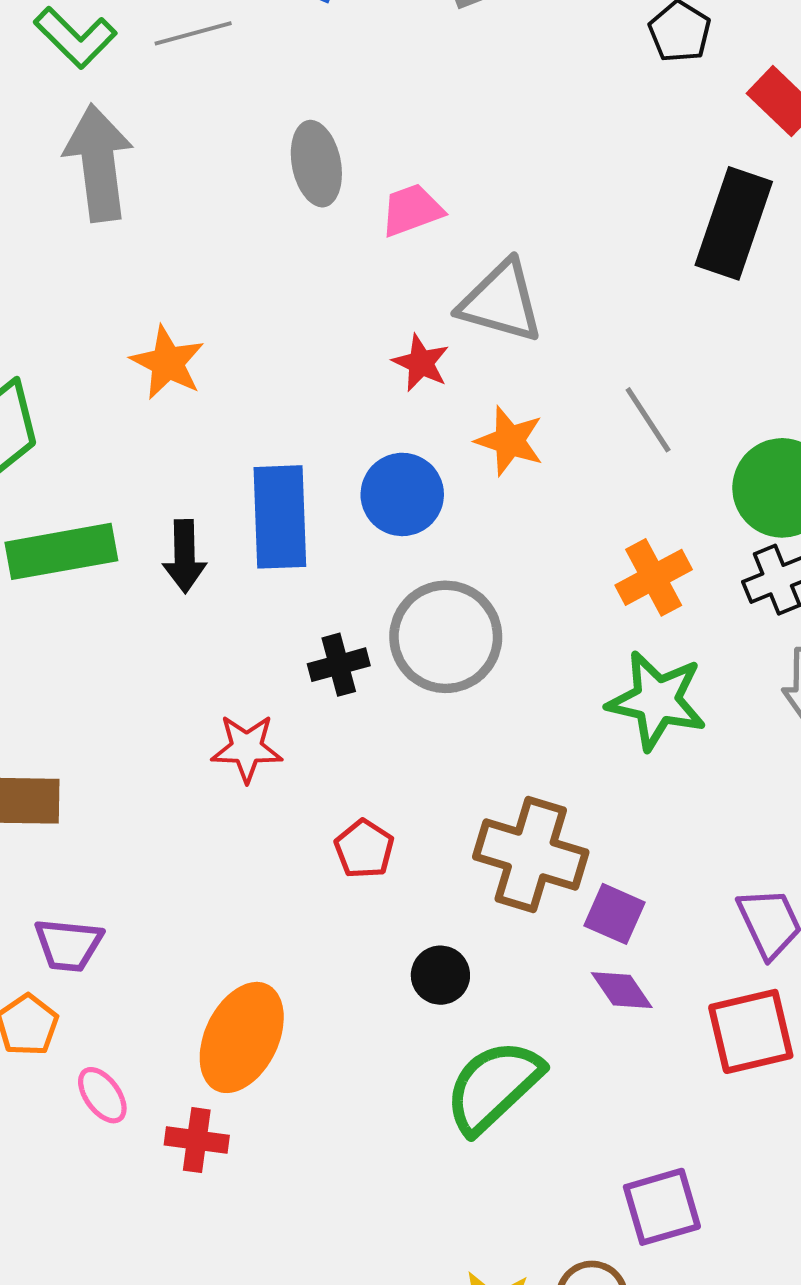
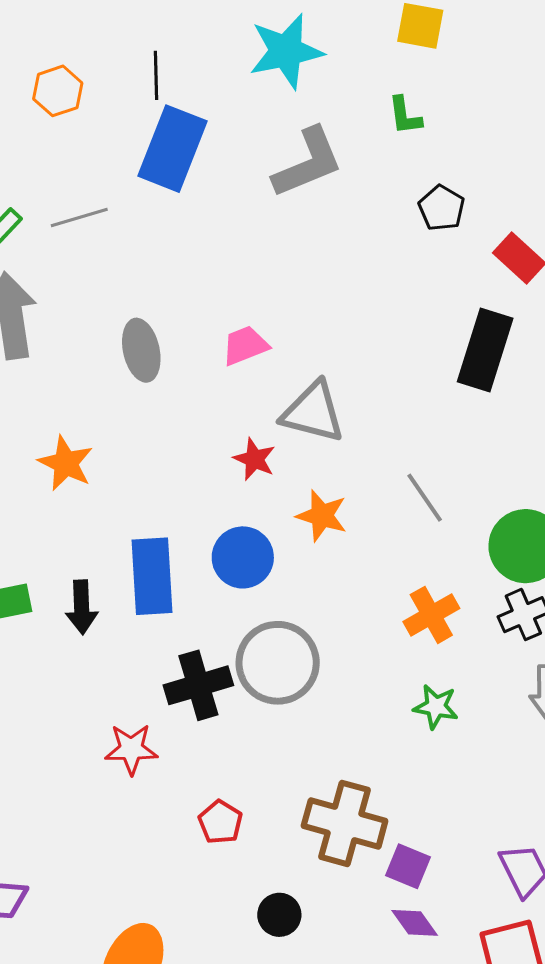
gray ellipse: (316, 164) -> (141, 350), moved
black cross: (339, 665) -> (198, 685), size x1.5
green star: (657, 701) -> (436, 707), size x0.6

